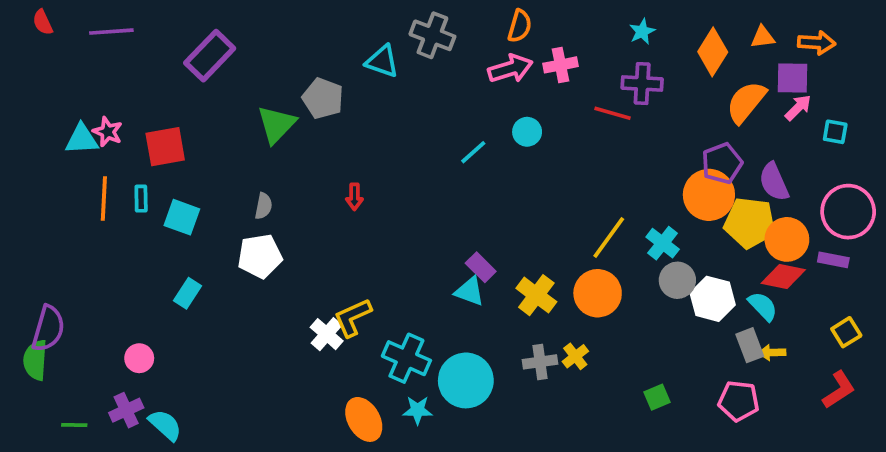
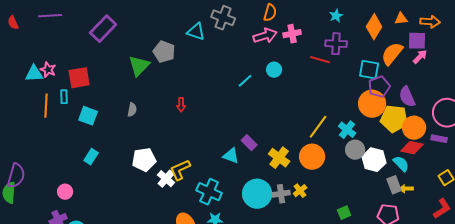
red semicircle: (43, 22) -> (13, 23), moved
cyan square: (835, 132) -> (369, 70), moved, size x1.5
cyan rectangle: (141, 199) -> (64, 97), moved
white pentagon: (260, 256) -> (144, 160), moved
cyan triangle: (470, 291) -> (231, 156), moved
cyan circle: (466, 380) -> (257, 194), moved

